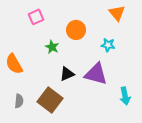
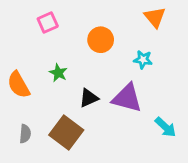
green star: (52, 47) -> (58, 73), moved
cyan arrow: (125, 96) -> (166, 127), turned -36

